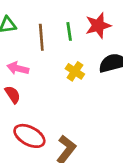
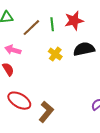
brown line: (41, 37) -> (31, 28), turned 48

